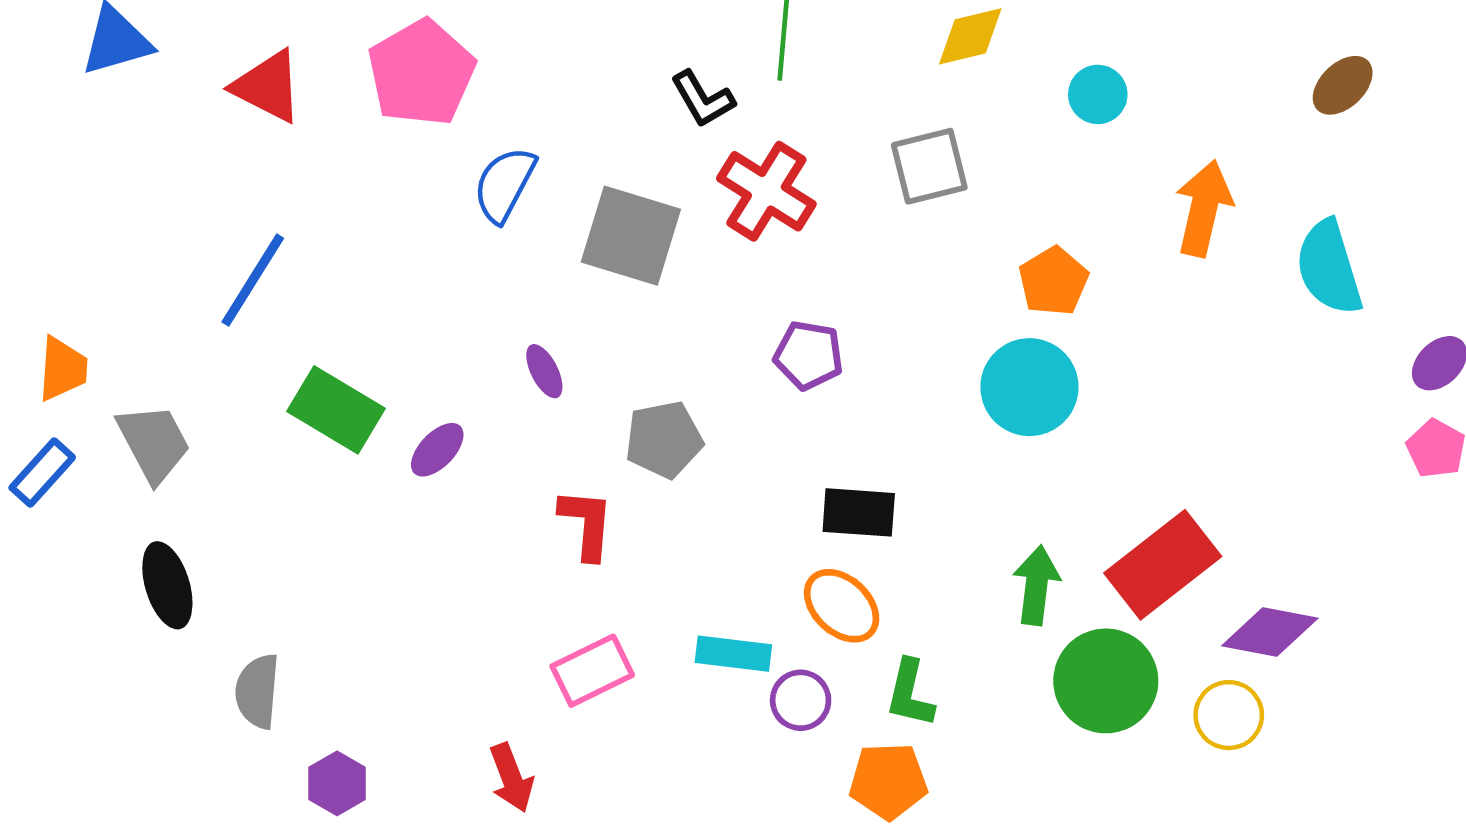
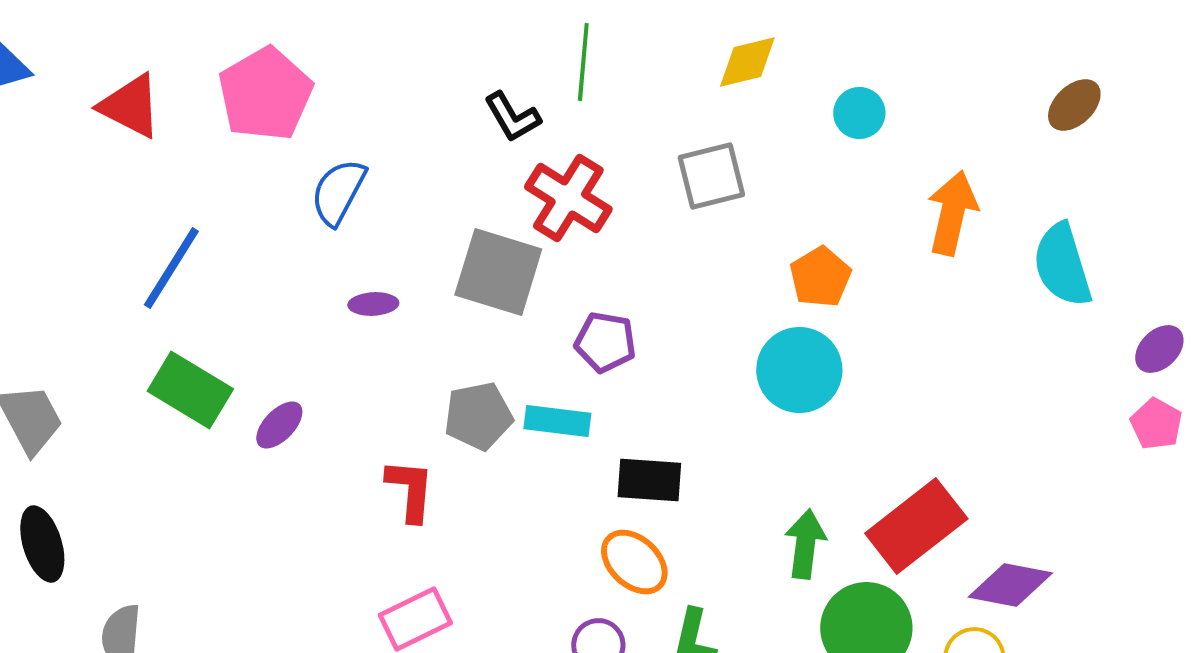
gray square: (631, 236) -> (498, 272), moved
blue line: (253, 280) -> (171, 268), moved
purple ellipse: (544, 371) -> (373, 304), moved, turned -66
cyan rectangle: (733, 654) -> (557, 421), moved

